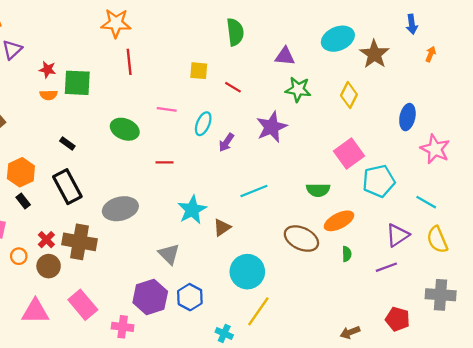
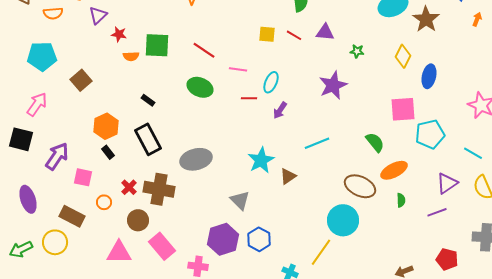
purple triangle: (285, 56) -> (325, 32), moved
red line: (129, 62) -> (204, 50), moved, turned -50
red star: (47, 70) -> (119, 34), moved
red line: (233, 87) -> (294, 35), moved
green star: (298, 89) -> (357, 51), size x0.6
blue ellipse: (407, 117) -> (429, 76), moved
purple arrow: (226, 142) -> (280, 110), moved
pink square: (349, 153) -> (403, 109), turned 32
red line: (165, 162) -> (249, 98), moved
green semicircle: (318, 190) -> (375, 142), turned -130
brown circle: (49, 266) -> (138, 220), moved
cyan circle: (247, 272) -> (343, 220), moved

